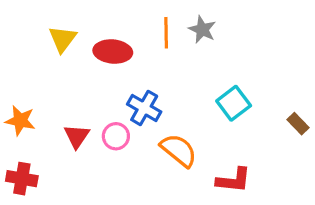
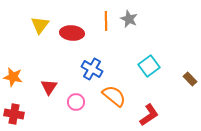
pink circle: (116, 136) -> (76, 102), moved
red L-shape: (234, 180) -> (149, 115), turned -40

